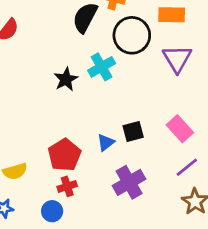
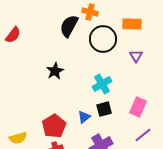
purple triangle: (177, 59) -> (136, 56), size x0.6
cyan cross: (102, 67) -> (102, 84), moved
pink rectangle: (180, 129) -> (138, 107), turned 66

